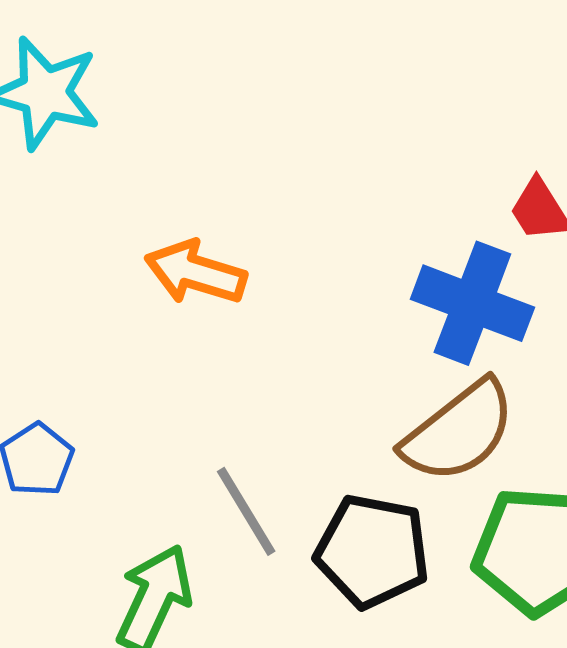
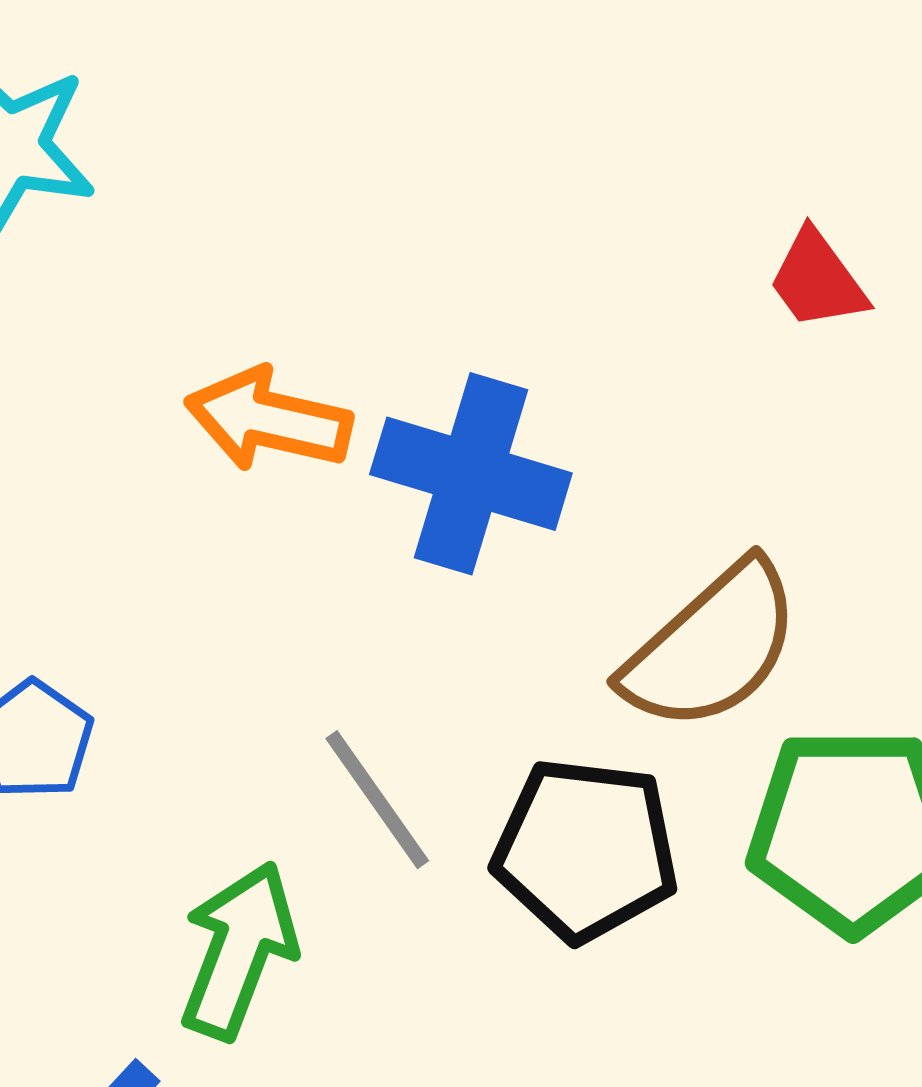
blue cross: (472, 303) -> (471, 474), moved

